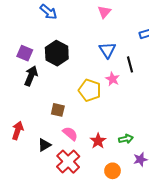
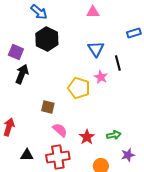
pink triangle: (104, 12) -> (93, 12), turned 48
black hexagon: (57, 53) -> (47, 39), moved
black triangle: (44, 145) -> (27, 155), moved, turned 32
red cross: (68, 162) -> (58, 157), turned 35

